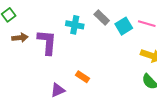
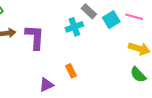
cyan cross: (75, 25) -> (74, 27), moved, turned -30
orange rectangle: (83, 77) -> (71, 71), turned 32

